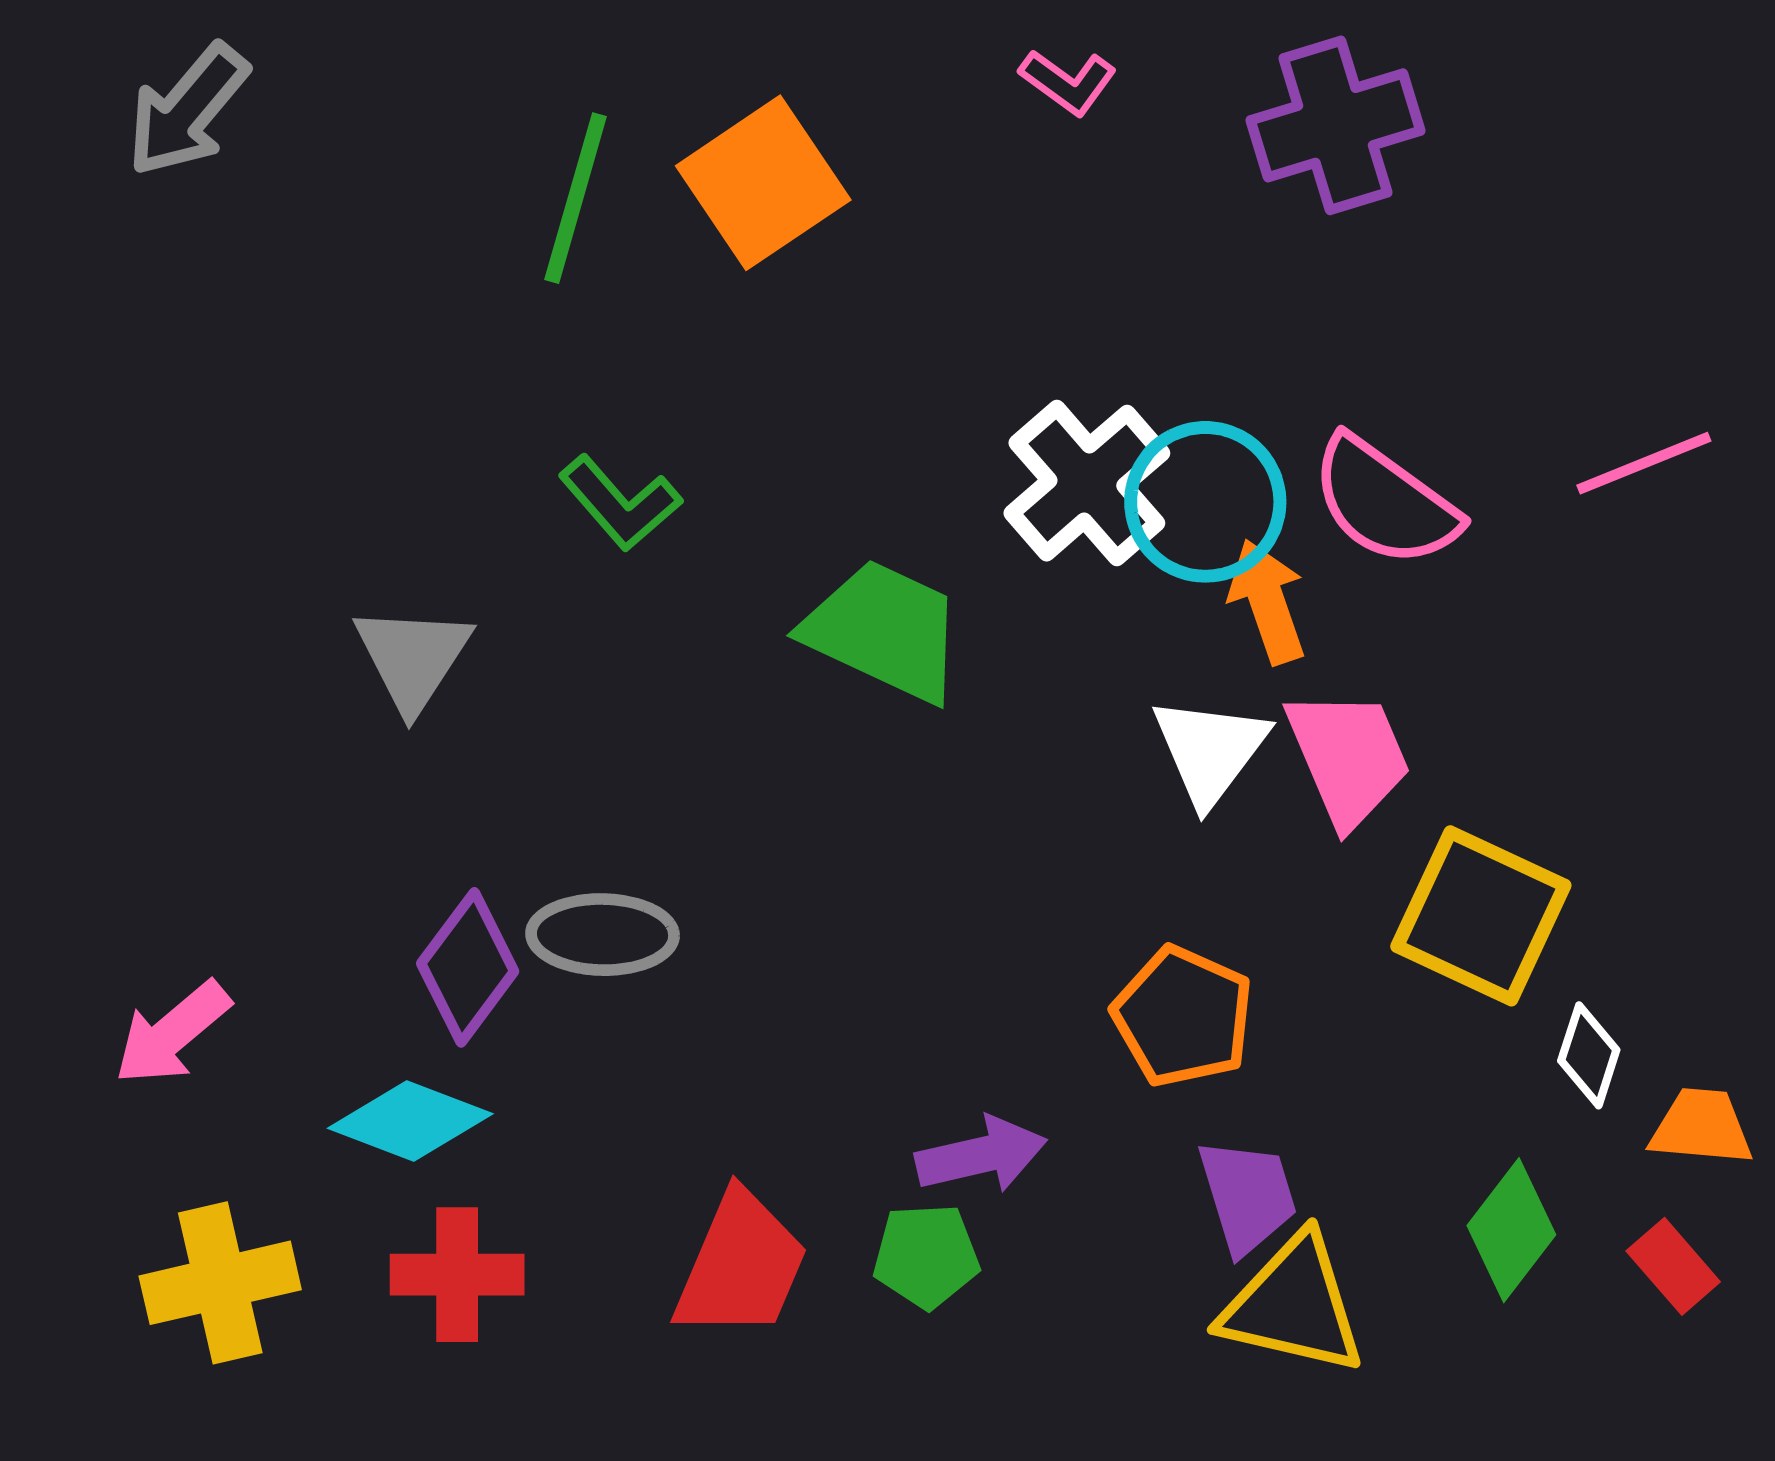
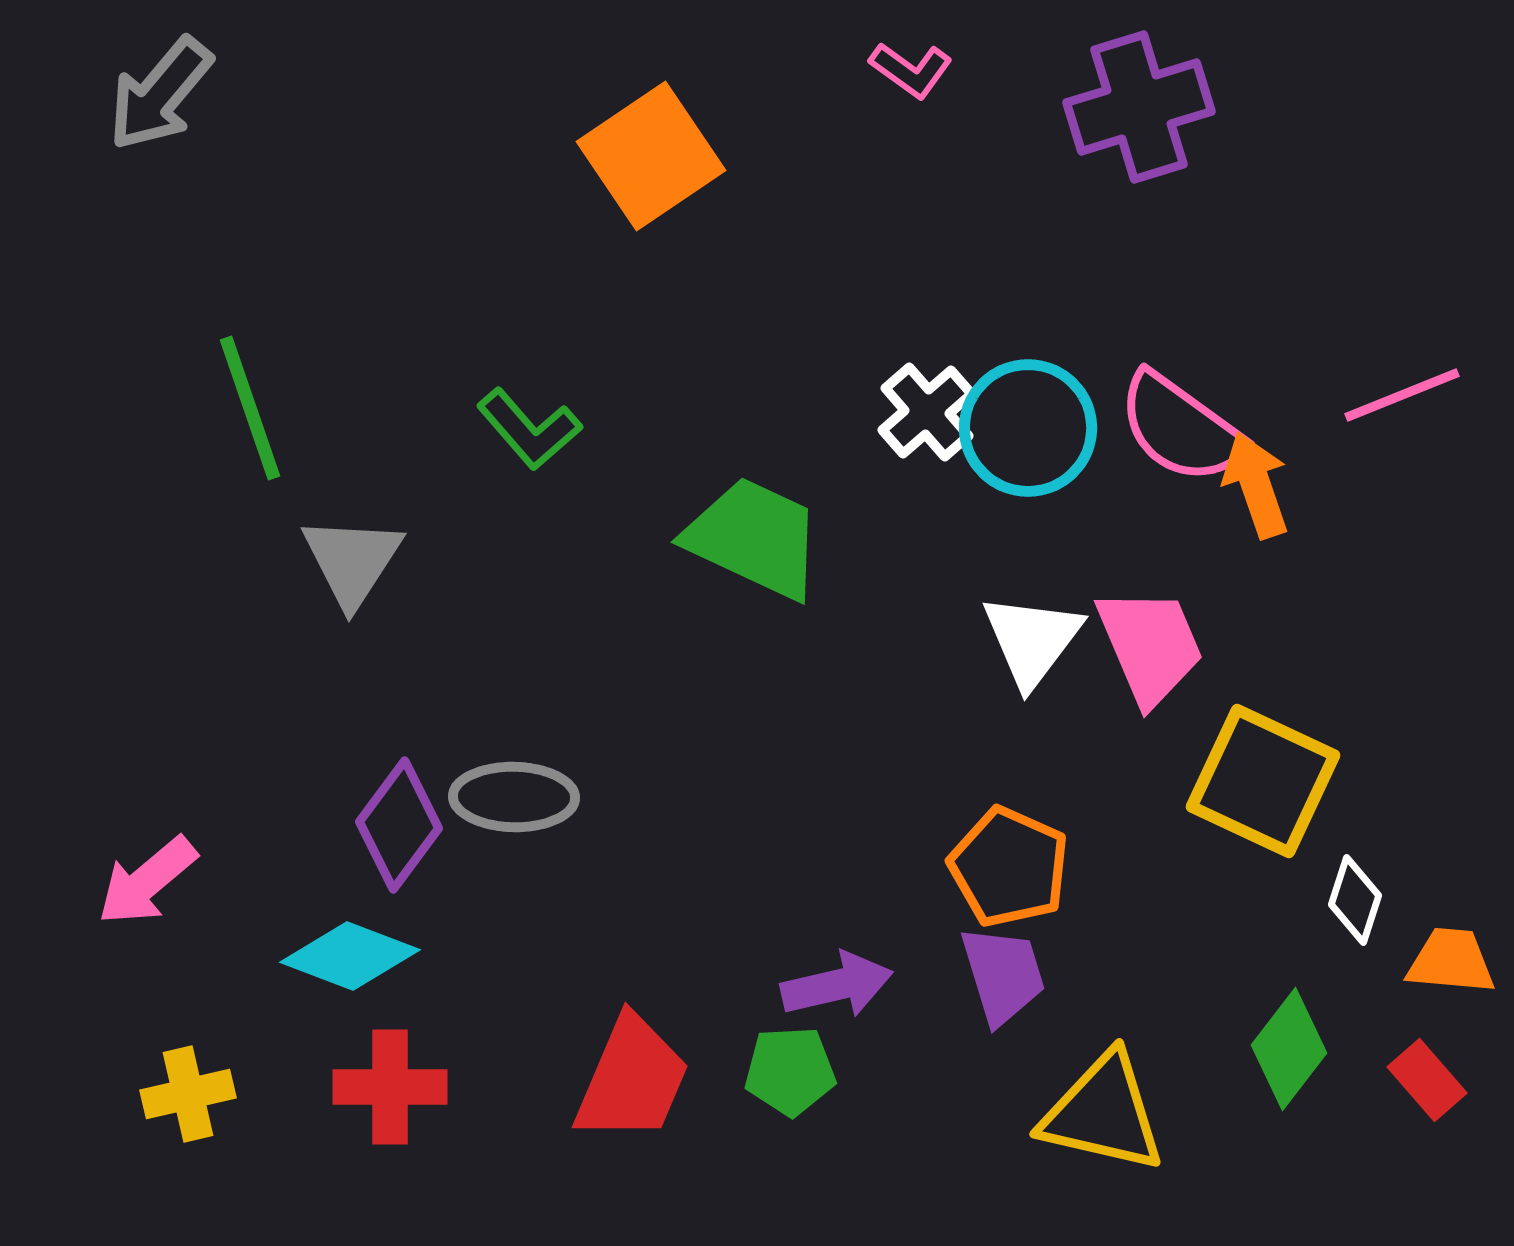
green line: (576, 198) -> (250, 408), moved, turned -35
white cross: (1087, 483) -> (927, 412), size x0.7
orange arrow: (1267, 602) -> (1256, 485), moved
purple trapezoid: (1248, 1196) -> (1003, 975), moved
yellow cross: (220, 1283) -> (188, 1094), size x0.7

